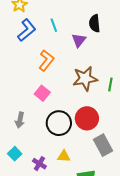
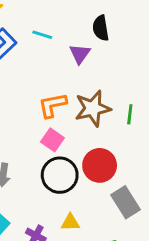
cyan line: (54, 25) -> (42, 35), turned -48
orange L-shape: (46, 60) -> (52, 105), moved, turned -135
pink square: (42, 93) -> (52, 140), moved

